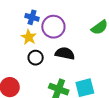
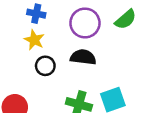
purple circle: (53, 27) -> (85, 23), moved

